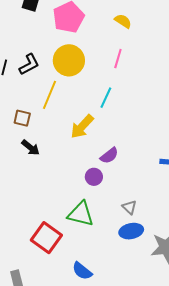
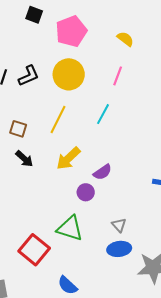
yellow line: (49, 95) -> (58, 119), moved
yellow arrow: (82, 127) -> (68, 158), moved

